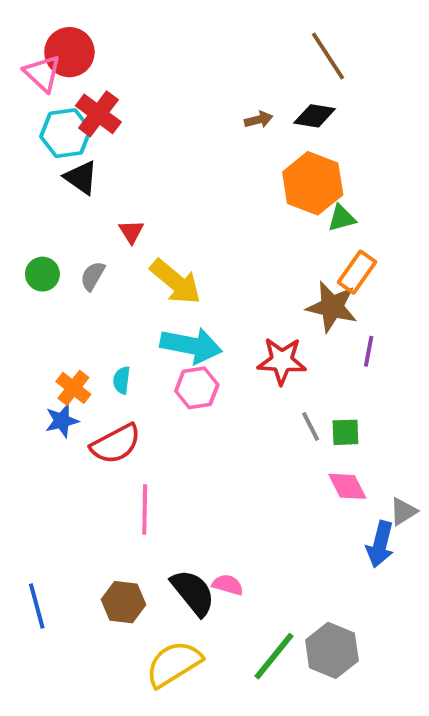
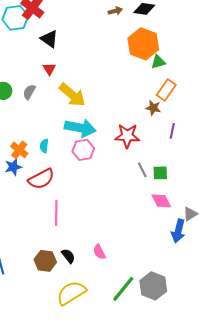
black triangle: (81, 178) -> (49, 39), moved
brown star: (332, 307) -> (153, 108), size x0.6
pink semicircle: (228, 585) -> (99, 252), turned -133
black semicircle: (193, 592) -> (68, 256), moved, size x0.6

